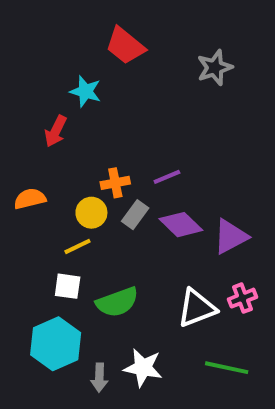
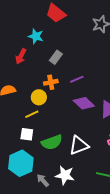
gray rectangle: (135, 215) -> (56, 57), moved
white triangle: (197, 308) -> (79, 145), moved
gray arrow: (99, 378) -> (43, 180), turned 136

